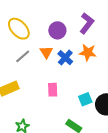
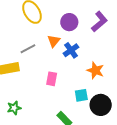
orange star: (88, 52) -> (95, 70), moved
gray line: (23, 56) -> (28, 49), moved

